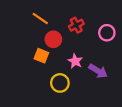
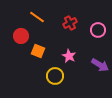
red circle: (53, 39) -> (21, 36), moved
purple arrow: (98, 71) -> (100, 65), moved

